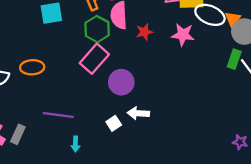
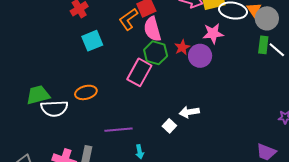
green hexagon: (97, 29) -> (156, 53), moved
red star: (144, 32) -> (182, 47), moved
purple circle: (121, 82) -> (200, 56), moved

